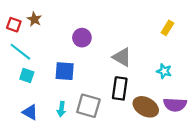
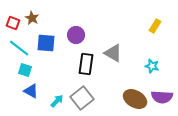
blue square: (65, 71) -> (46, 43), moved
black rectangle: (120, 88) -> (86, 64), moved
gray square: (88, 106) -> (82, 98), turned 35
cyan arrow: (61, 109) -> (57, 101), turned -144
blue triangle: (30, 112) -> (31, 91), moved

